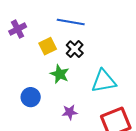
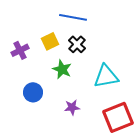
purple cross: (18, 29) -> (20, 50), moved

